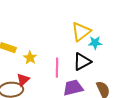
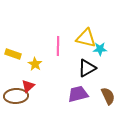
yellow triangle: (81, 32) -> (86, 38), turned 50
pink line: (57, 68) -> (58, 46), moved

